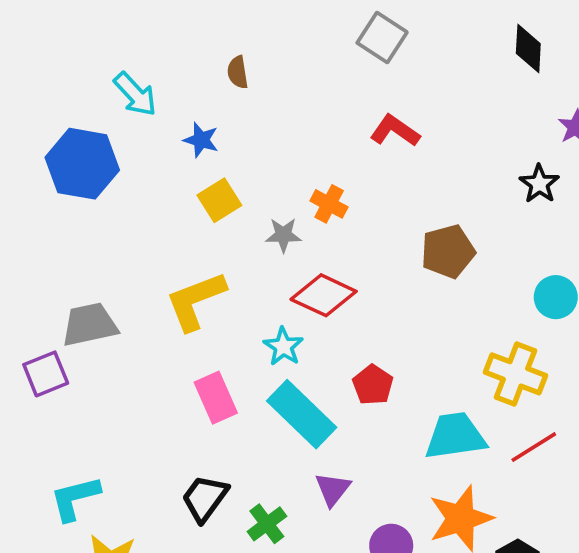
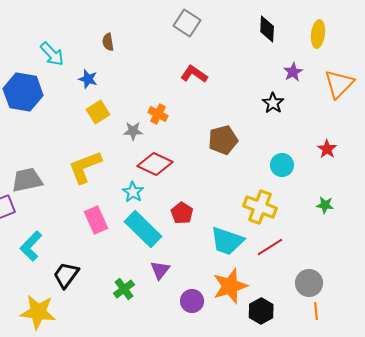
cyan trapezoid: (455, 436) -> (227, 241), turned -153
cyan L-shape: (75, 498) -> (31, 246), moved, turned -32
black trapezoid: (205, 498) -> (66, 275), moved

